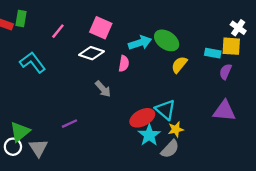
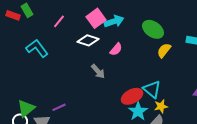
green rectangle: (21, 18) -> (27, 10), turned -40
pink square: (101, 28) -> (96, 18), turned 30
cyan arrow: (140, 43) -> (114, 21), moved
pink semicircle: (124, 64) -> (116, 49), turned 32
purple line: (70, 124) -> (59, 107), moved

